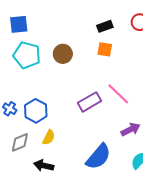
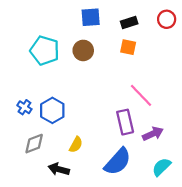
blue square: (19, 24) -> (91, 17), moved
purple rectangle: (90, 102) -> (125, 122), moved, turned -75
yellow semicircle: (49, 137) -> (76, 145), moved

